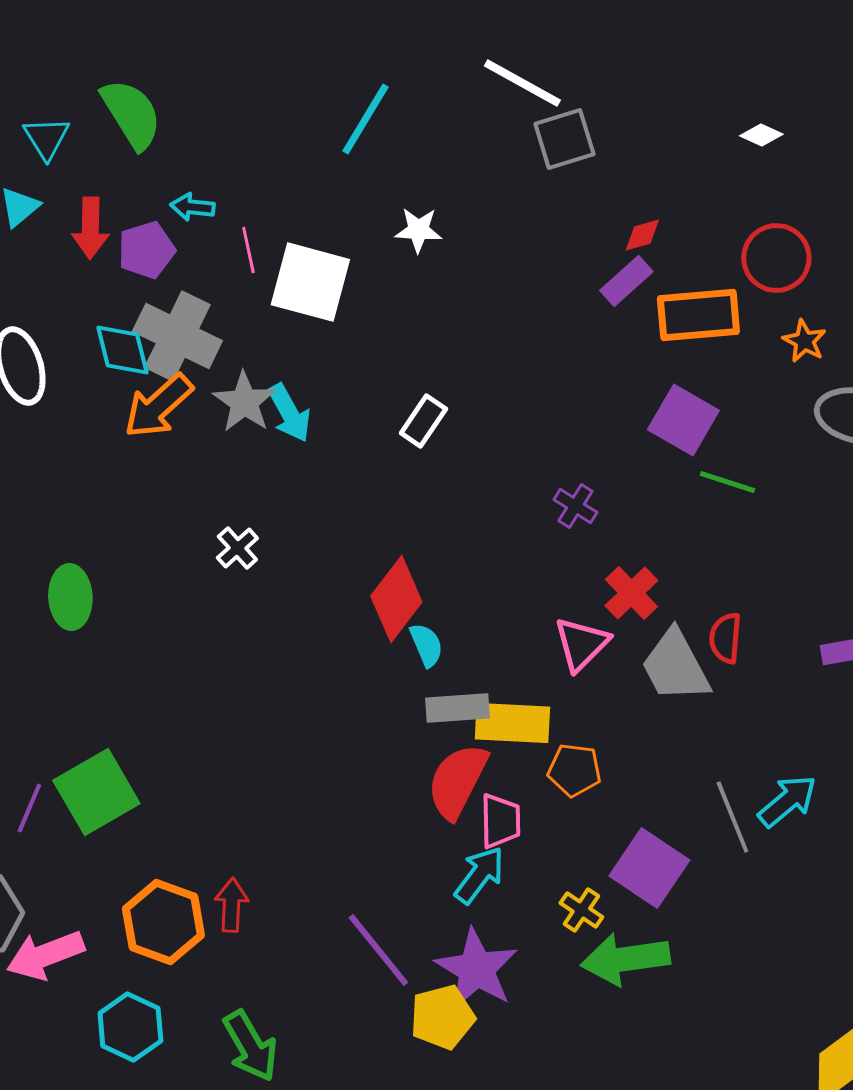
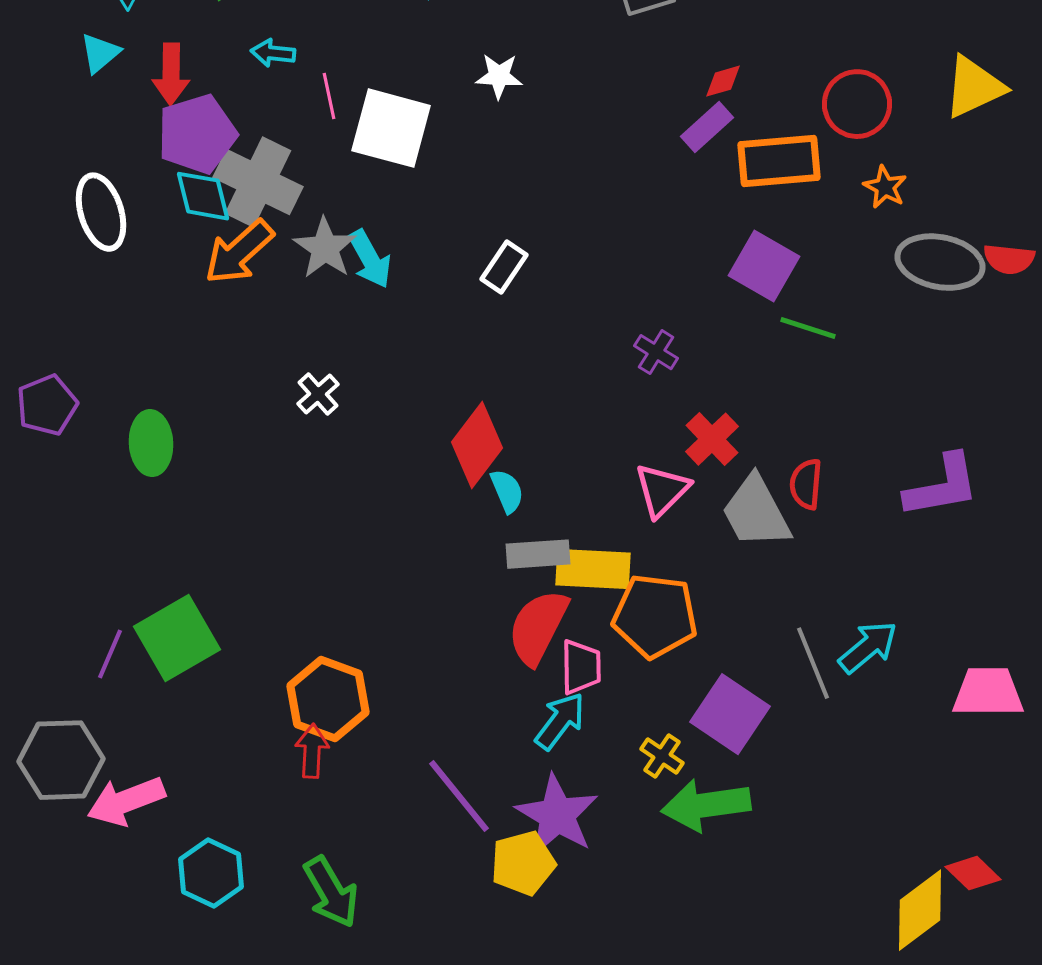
purple pentagon: (146, 250) -> (197, 134), moved, size x1.4
orange pentagon: (574, 770) -> (655, 616), size x1.6
orange hexagon: (163, 922) -> (328, 699), moved

